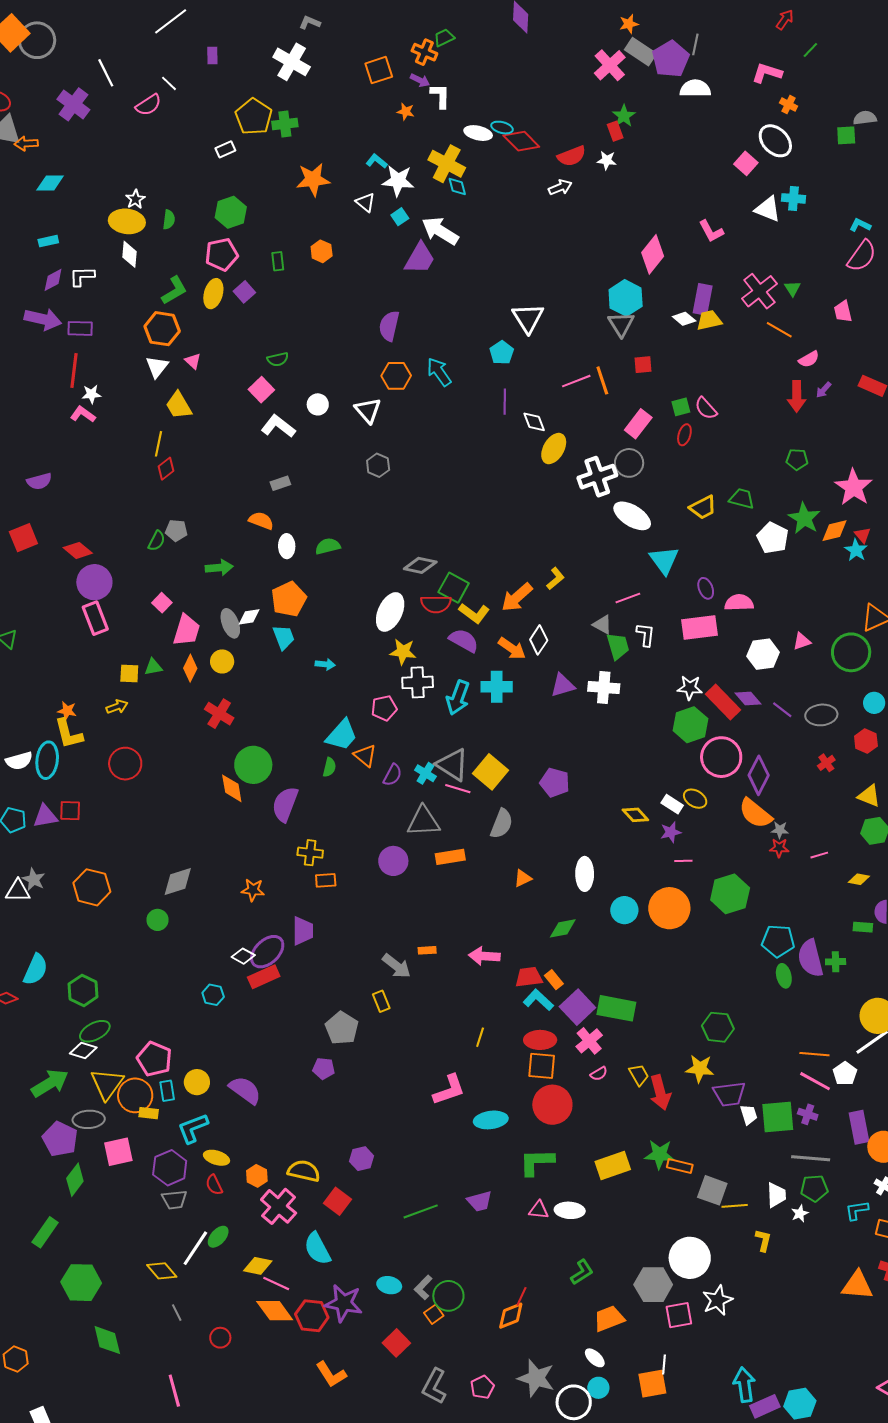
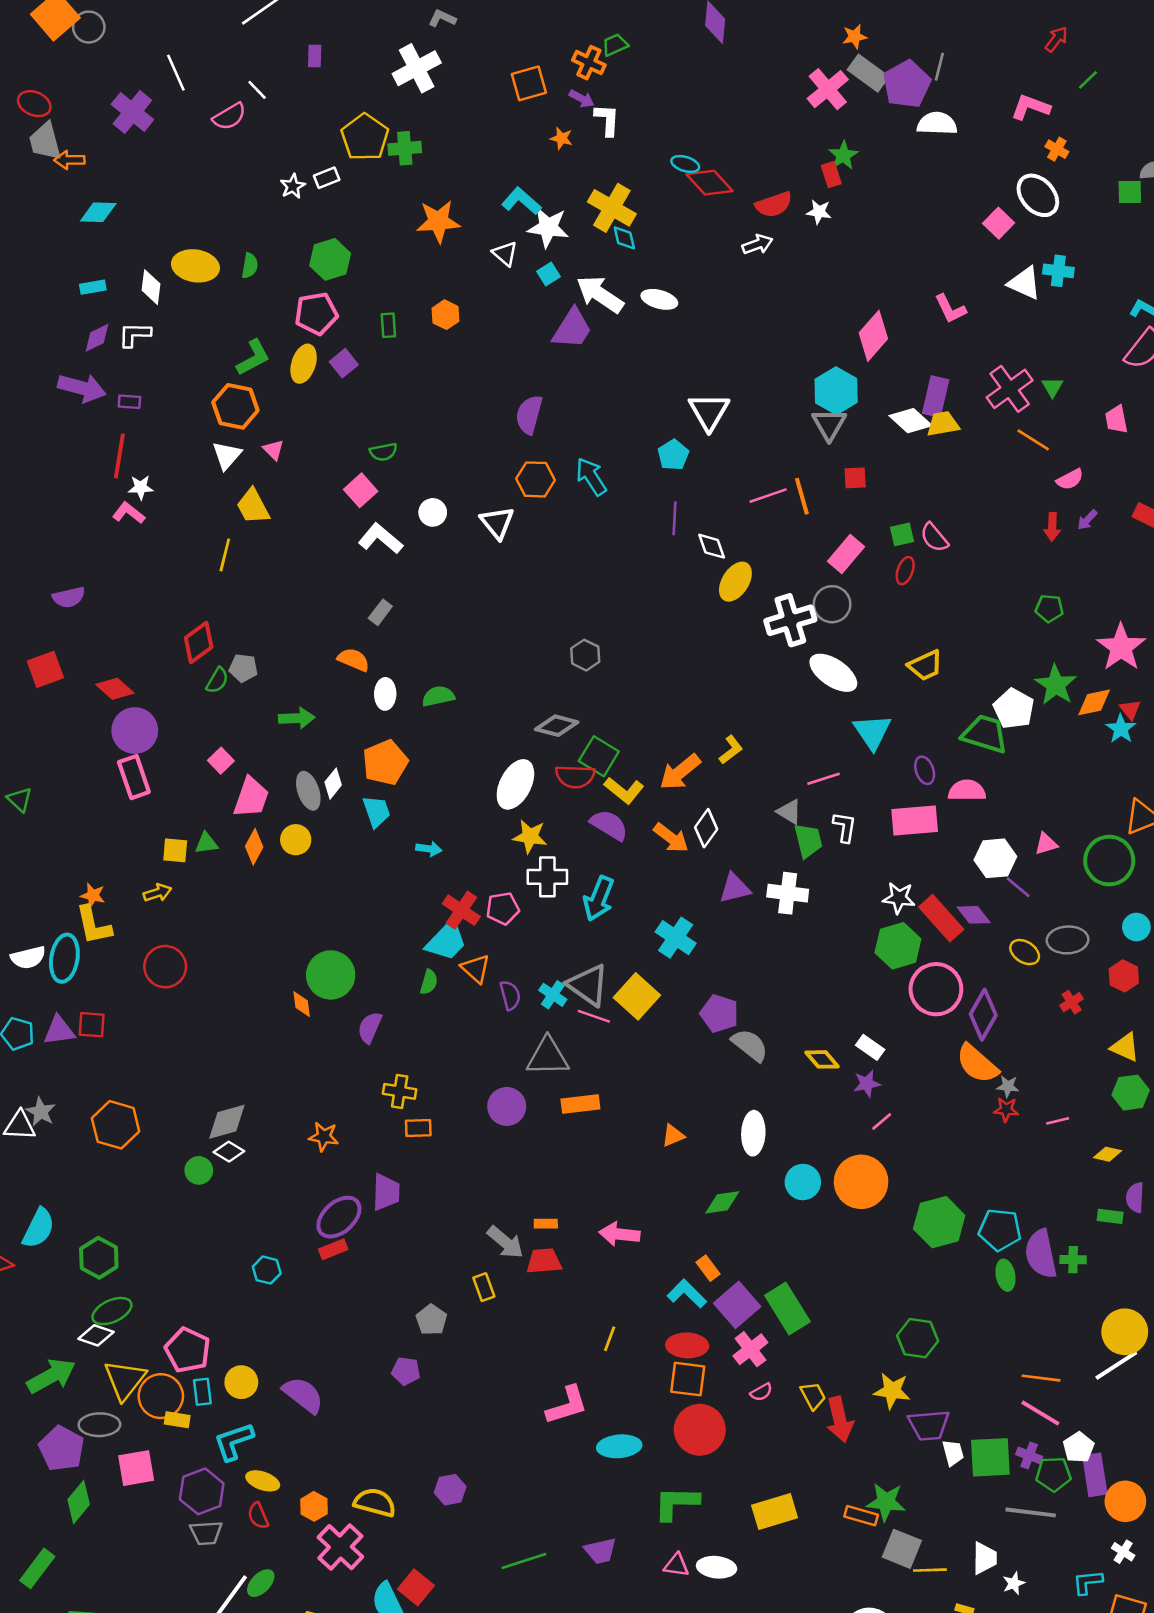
gray circle: (37, 40) -> (89, 27), size x0.7
white cross: (292, 62) -> (417, 68), turned 30
white ellipse: (478, 133) -> (659, 299), moved
cyan L-shape: (377, 161) -> (521, 201), size x1.4
white star: (135, 199) -> (293, 186), moved
white diamond: (130, 254) -> (151, 287), moved
white diamond: (684, 319) -> (911, 421), size x1.4
purple rectangle: (80, 328) -> (129, 402), size x0.7
red arrow: (797, 396) -> (1052, 527), size x0.7
gray hexagon: (378, 465) -> (585, 655), moved
red diamond: (166, 469) -> (199, 642), moved, size x1.4
gray rectangle: (280, 483) -> (380, 612), turned -36
green trapezoid: (742, 499) -> (985, 734), moved, size x1.4
white diamond: (249, 617) -> (333, 784), turned -45
cyan cross: (497, 687) -> (676, 938), moved, turned 32
purple line: (782, 710) -> (1018, 887), moved
red cross: (219, 714) -> (461, 910), moved
purple semicircle: (393, 775) -> (510, 995), turned -45
orange diamond: (232, 788) -> (302, 1004), size x0.7
yellow ellipse: (695, 799) -> (1025, 952), moved
purple semicircle: (285, 804) -> (370, 1027), size x0.7
gray semicircle: (502, 824) -> (750, 1045), moved, turned -76
pink line: (683, 861) -> (882, 1121), turned -42
green hexagon: (730, 894) -> (939, 1222), moved
white diamond: (243, 956) -> (229, 1152), moved
red rectangle: (264, 977) -> (333, 1249), size x0.7
red trapezoid: (529, 977) -> (544, 1261), moved
green rectangle: (616, 1008) -> (787, 1309), turned 45
gray pentagon: (342, 1028) -> (431, 1320), size x0.7
white pentagon: (845, 1074) -> (1079, 1447), moved
green star: (660, 1154) -> (886, 1502), moved
green pentagon: (814, 1188) -> (1053, 1474), moved
red square: (337, 1201) -> (416, 1587), moved

